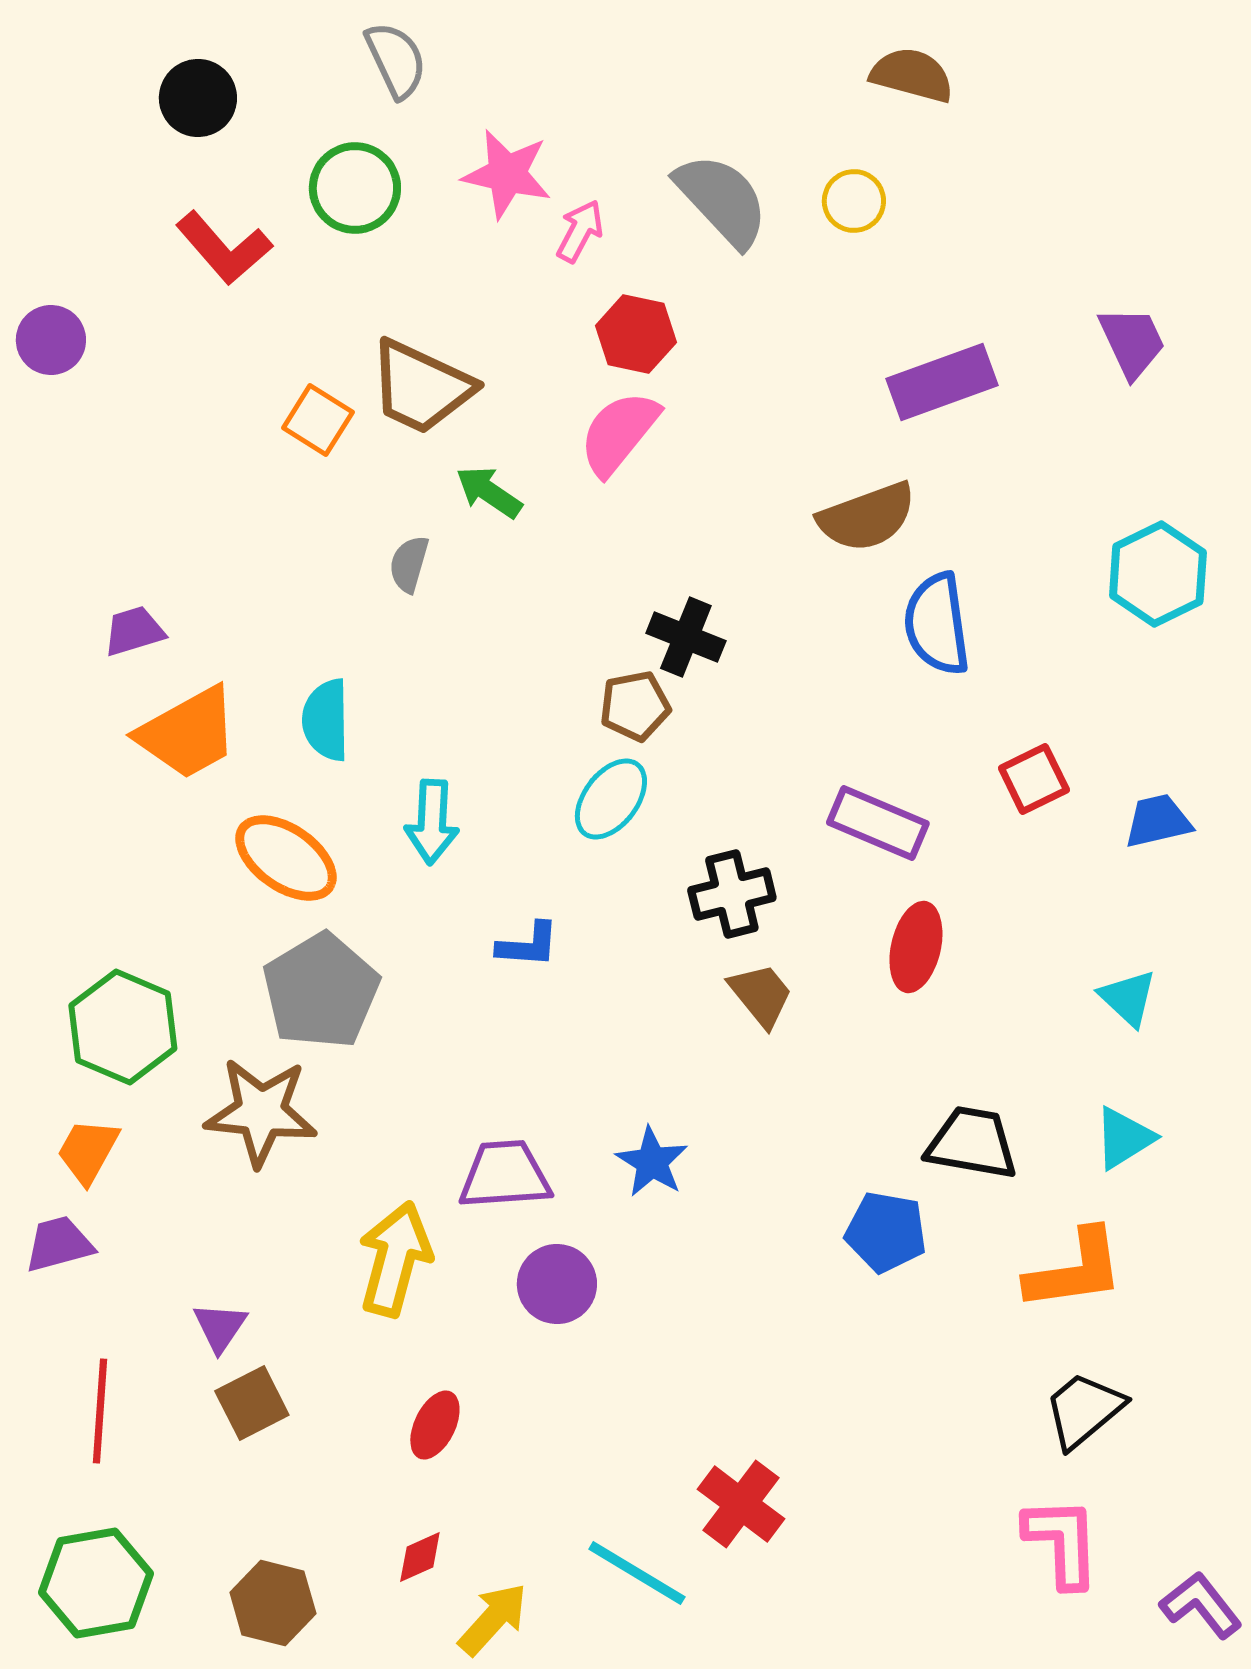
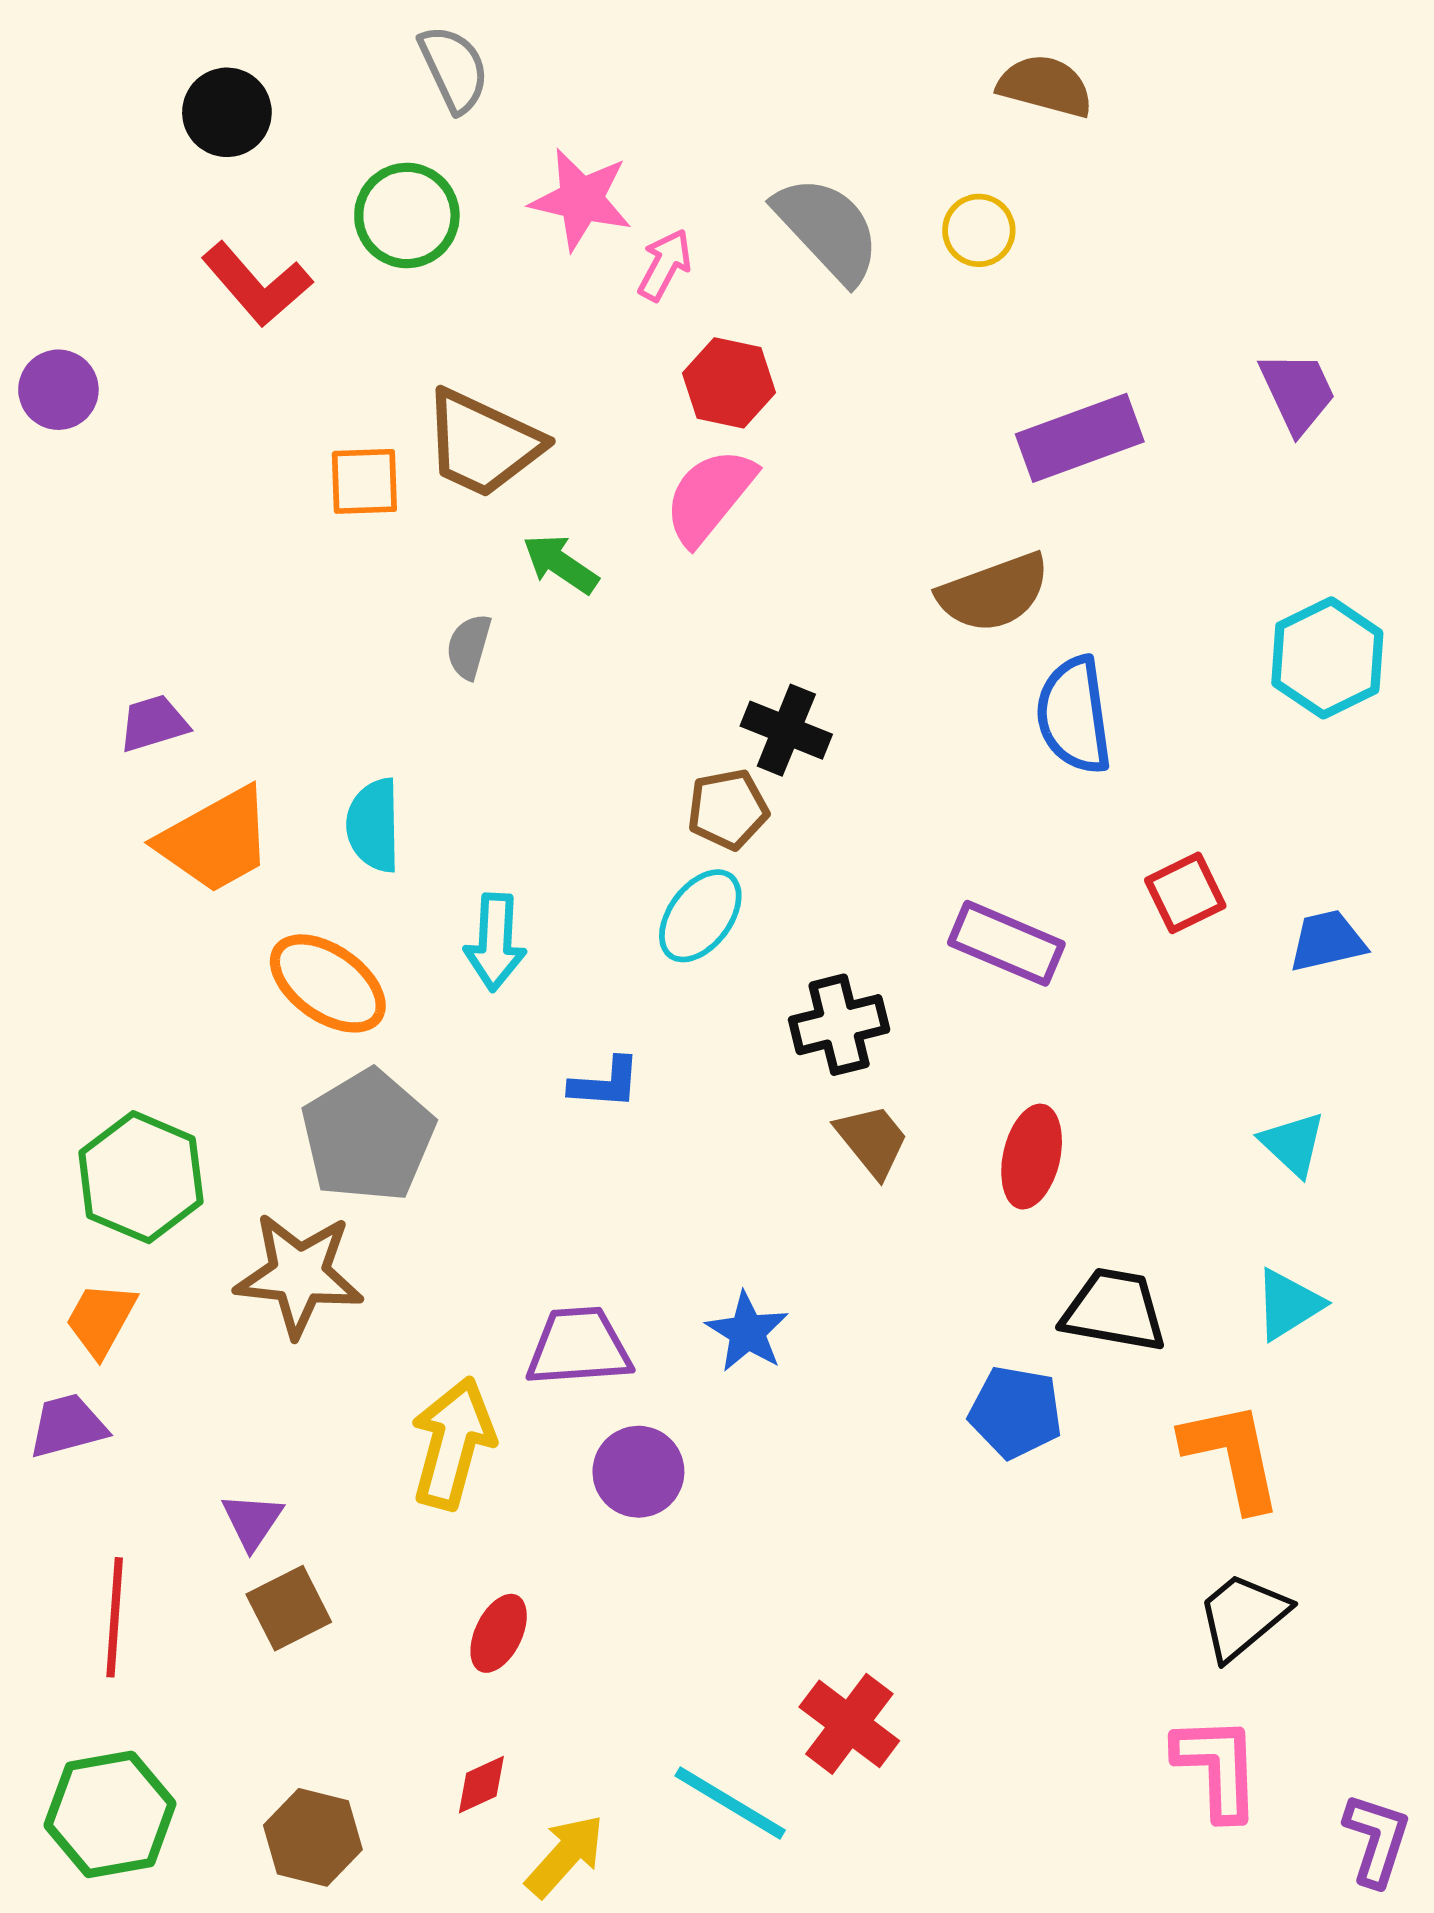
orange square: (318, 420) -> (364, 481), turned -34
red ellipse: (916, 947) -> (1032, 1157), moved
orange L-shape: (1075, 1270) -> (1232, 1456), turned -94
purple L-shape: (1201, 1605) -> (1377, 1840), turned 56

